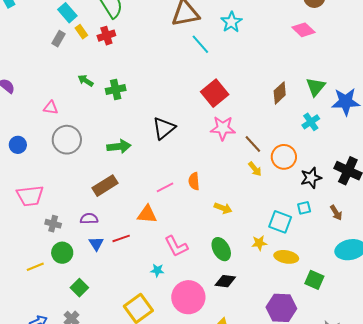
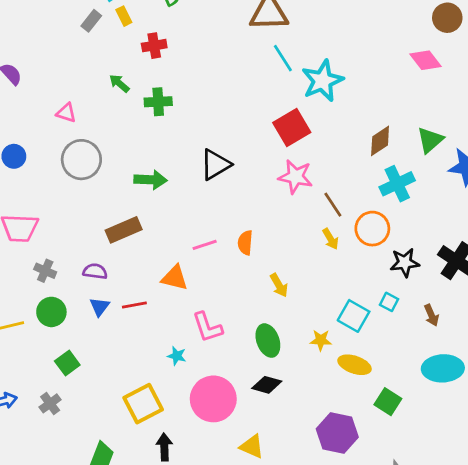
cyan star: (231, 22) -> (322, 81), moved, size x1.4
red cross: (106, 36) -> (154, 46), moved
cyan cross: (311, 122) -> (397, 184), moved, size x1.4
yellow arrow: (223, 208) -> (279, 285), turned 30
cyan square: (304, 208) -> (389, 302), turned 32

